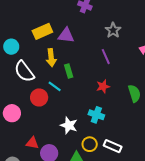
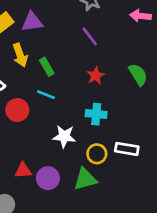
cyan line: (55, 86) -> (46, 95), moved

